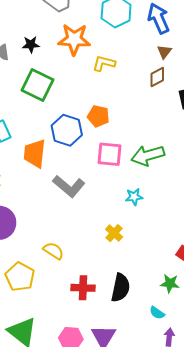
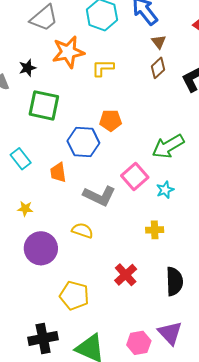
orange trapezoid: (35, 153) -> (58, 172), size x0.7
pink square: (109, 154) -> (135, 177), moved, turned -32
yellow cross: (114, 233) -> (155, 230), turned -30
yellow semicircle: (53, 251) -> (82, 230), moved
red cross: (83, 288) -> (126, 275), moved, turned -30

